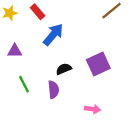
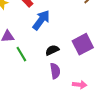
green line: (24, 84) -> (21, 54), moved
purple semicircle: (53, 90) -> (55, 71), moved

